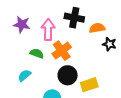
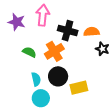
black cross: (74, 18) -> (68, 31), moved
pink arrow: (48, 30) -> (43, 15), moved
cyan semicircle: (24, 75) -> (36, 79), moved, turned 112

